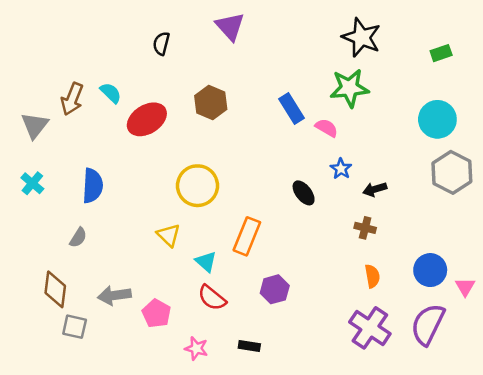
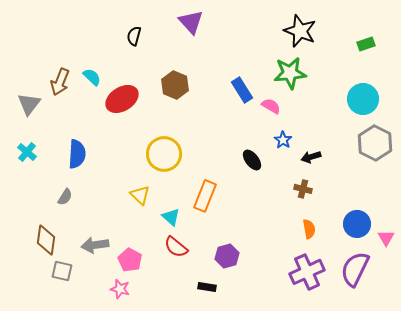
purple hexagon: (275, 289) -> (227, 256), moved
purple cross: (370, 328) -> (307, 272), turned 32
pink star: (196, 348) -> (120, 289), moved

